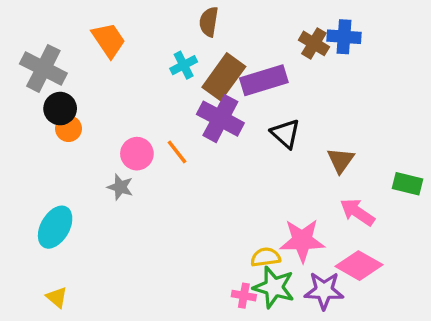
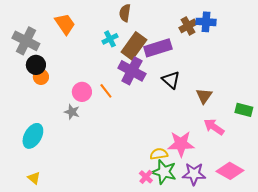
brown cross: (314, 43) -> (188, 26), turned 30
pink diamond: (359, 266) -> (230, 171), moved
pink cross: (244, 296) -> (146, 177), turned 32

